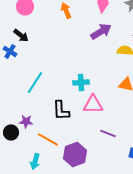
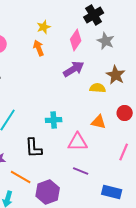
pink triangle: (93, 104) -> (78, 142), moved

